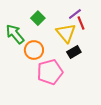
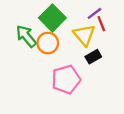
green square: (38, 18) -> (52, 18), size x1.6
orange circle: (34, 50) -> (48, 43), moved

